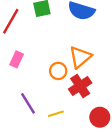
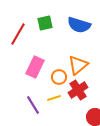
pink rectangle: (17, 59) -> (35, 67), moved, size x1.5
yellow line: (56, 114) -> (54, 98), moved

